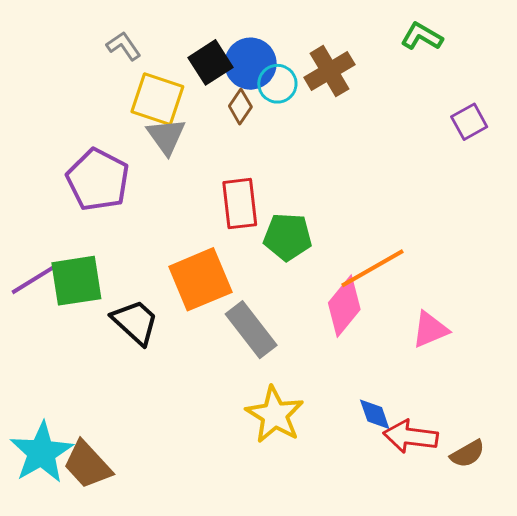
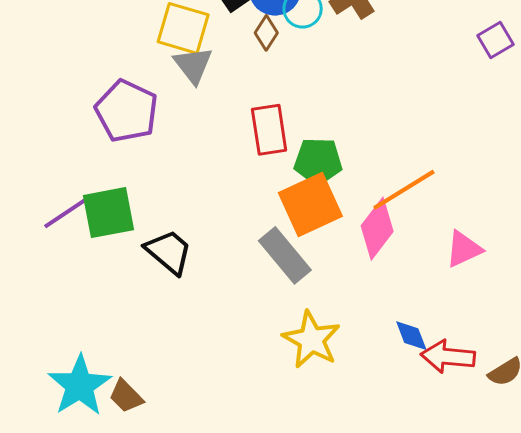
orange square: (200, 279) -> (310, 205), moved
brown trapezoid: (87, 465) -> (126, 396), size x0.7

